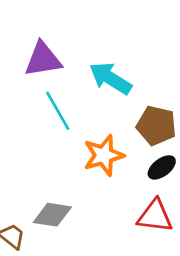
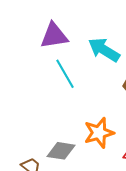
orange star: (104, 155) -> (99, 133), moved

